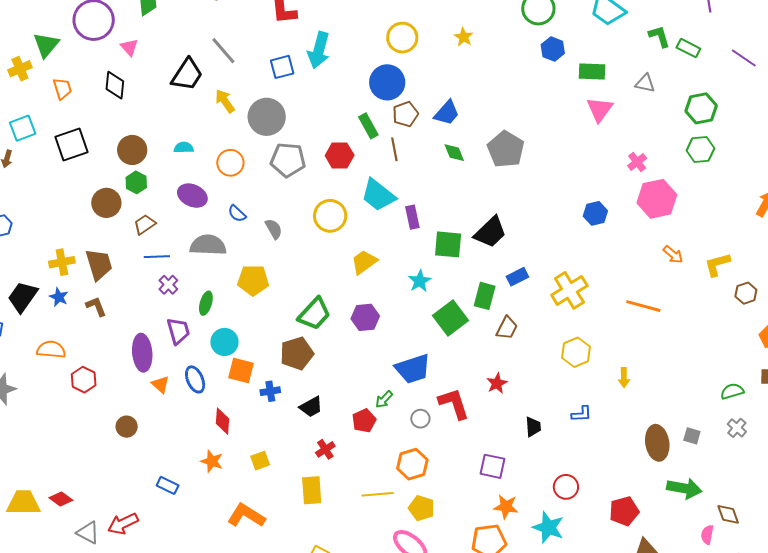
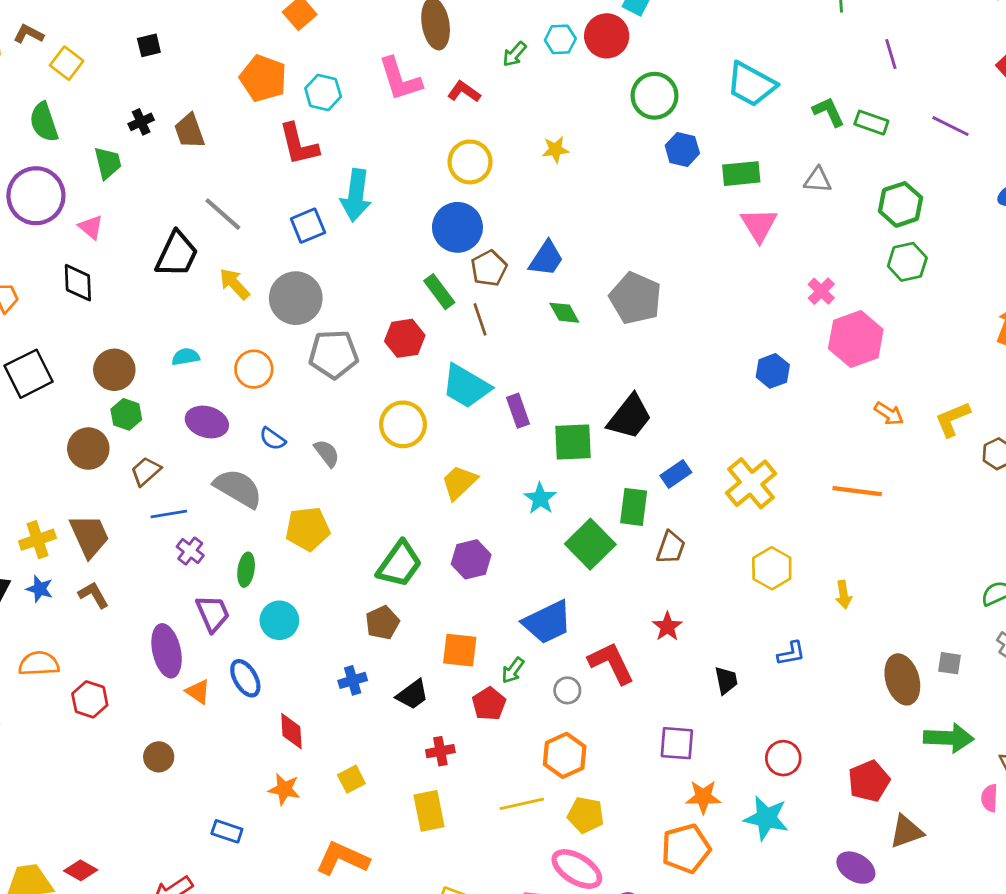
yellow star: (464, 37) -> (555, 150), turned -30
gray semicircle: (208, 245) -> (238, 488), turned 36
brown pentagon: (297, 353) -> (382, 623), size x0.7
orange square: (241, 371) -> (460, 650), moved
red cross: (325, 449) -> (440, 751), turned 30

